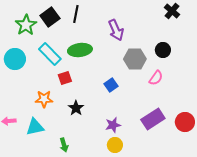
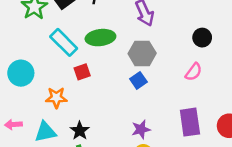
cyan circle: (15, 59) -> (21, 73), moved
gray hexagon: (135, 59) -> (142, 53), moved
black star: (76, 108) -> (80, 131), moved
purple rectangle: (153, 119) -> (190, 122), turned -65

